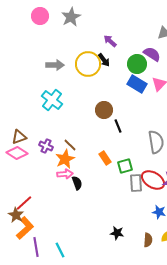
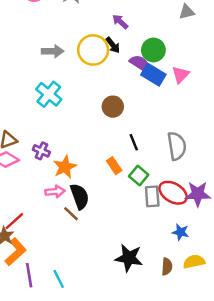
purple semicircle: (152, 54) -> (140, 64), moved
black line: (118, 126) -> (134, 142), moved
brown line: (70, 145) -> (71, 214), moved
green square: (125, 166) -> (139, 175), turned -35
pink arrow: (65, 174) -> (55, 191), moved
black semicircle: (77, 183) -> (80, 196), size x1.5
black star: (117, 233) -> (129, 258), size x1.6

